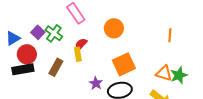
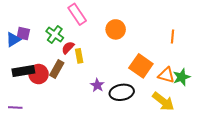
purple square: (38, 32) -> (23, 33), moved, turned -32
red semicircle: (81, 44) -> (68, 48), moved
red circle: (27, 54) -> (39, 74), moved
orange square: (124, 64) -> (141, 66), moved, turned -30

